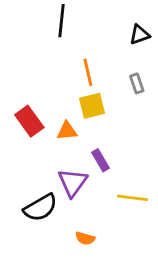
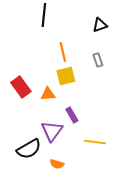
orange semicircle: (85, 238) -> (57, 164), moved

